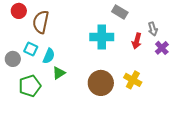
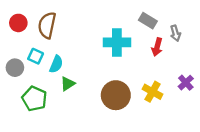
red circle: (19, 11) -> (18, 23), moved
gray rectangle: (120, 12) -> (148, 21), moved
purple cross: (162, 48) -> (186, 83), moved
green pentagon: (30, 86) -> (34, 99), turned -30

